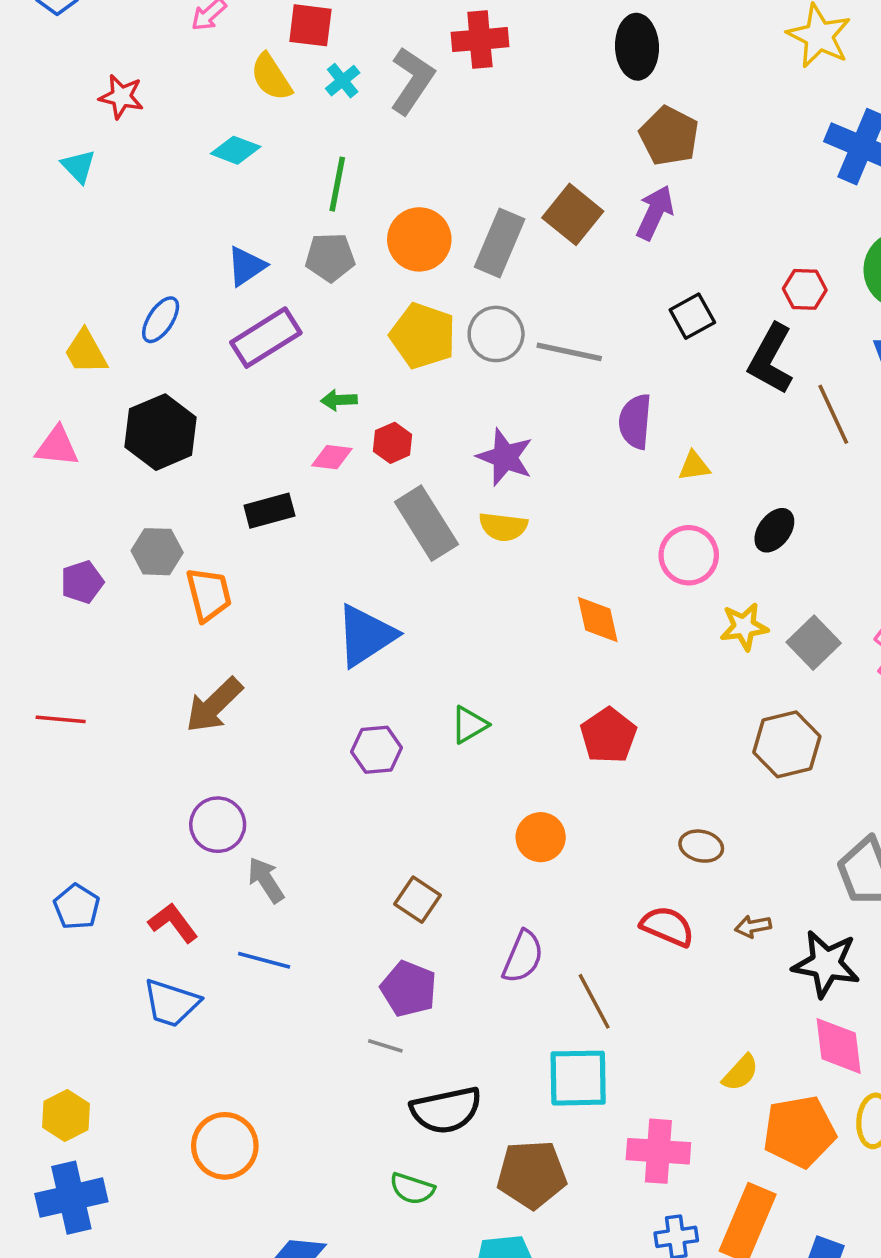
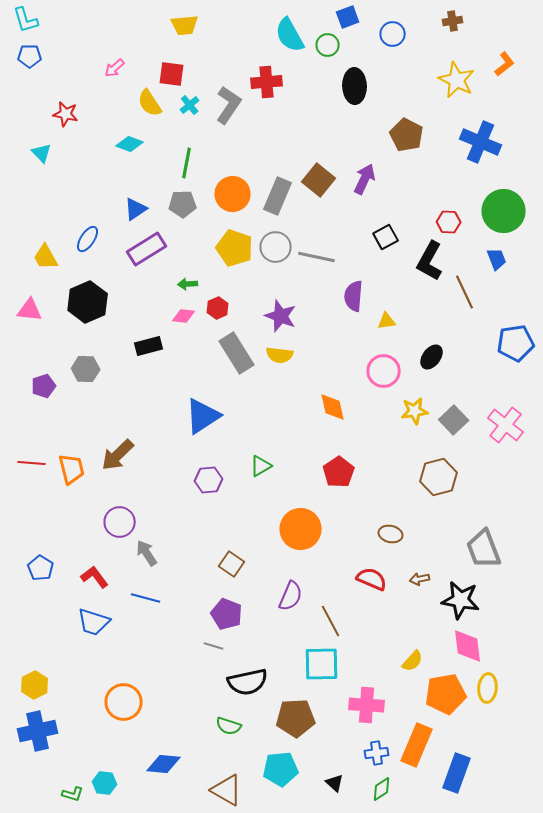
brown pentagon: (669, 136) -> (407, 135), moved
orange trapezoid: (209, 594) -> (72, 469), moved
orange circle: (541, 837) -> (301, 529), size x1.5

